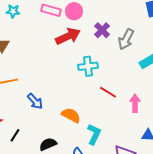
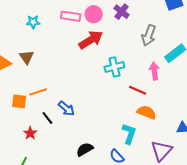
purple cross: (102, 30) -> (122, 12), moved
pink arrow: (135, 103) -> (154, 71), moved
orange semicircle: (71, 115) -> (146, 112), moved
black line: (15, 135) -> (47, 118), moved, turned -64

